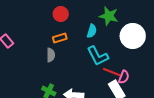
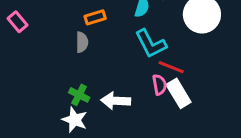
pink semicircle: (124, 77) -> (160, 85), moved, turned -32

